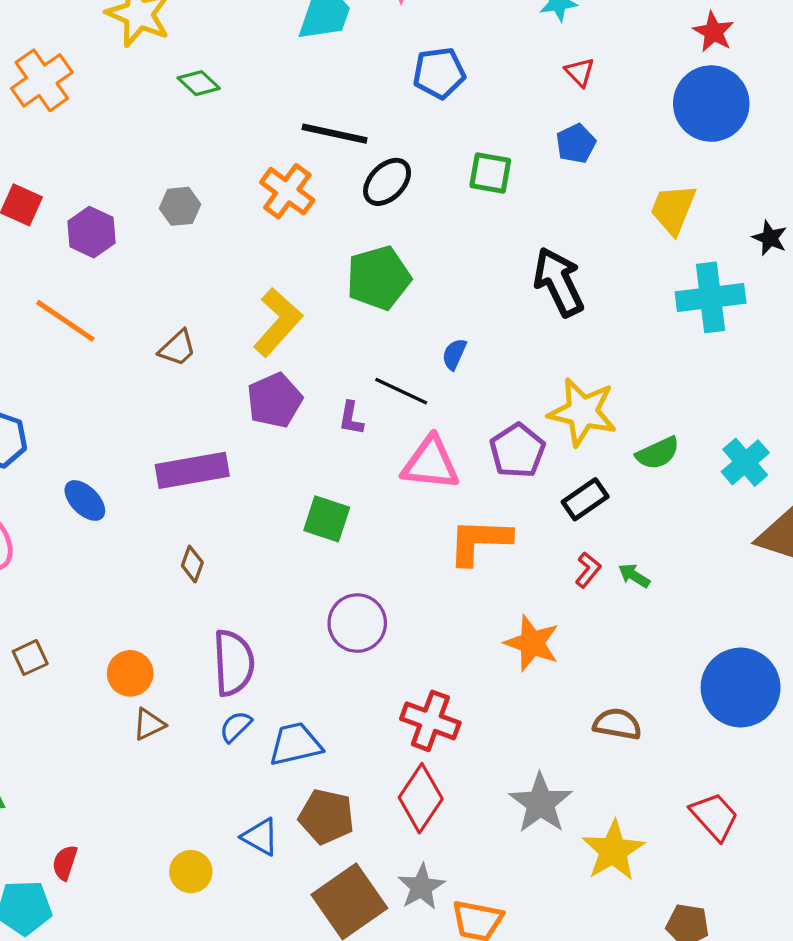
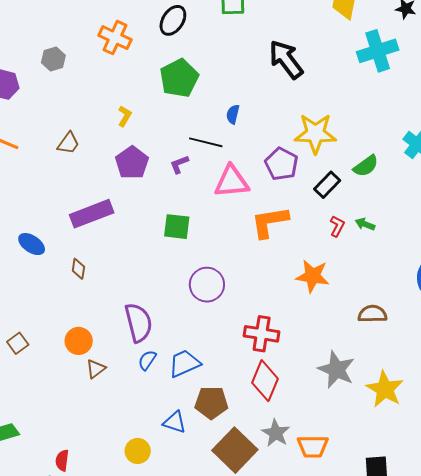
yellow L-shape: (278, 322) -> (125, 116), size x0.5
purple L-shape: (351, 418) -> (179, 164), turned 70
green semicircle: (658, 453) -> (366, 166), moved
brown diamond: (192, 564) -> (78, 269), moved

